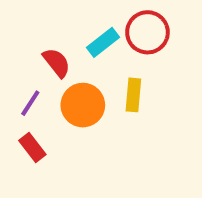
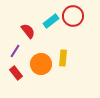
yellow rectangle: (133, 95) -> (63, 58), moved
orange circle: (83, 105) -> (41, 64), moved

